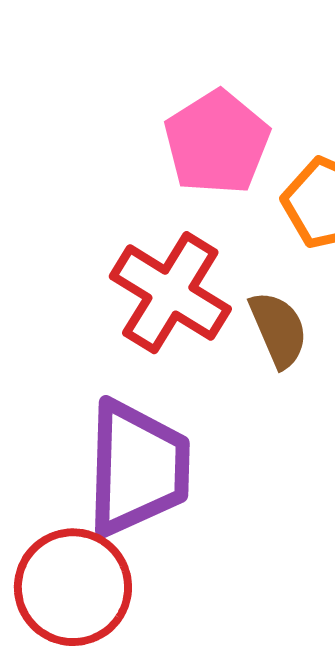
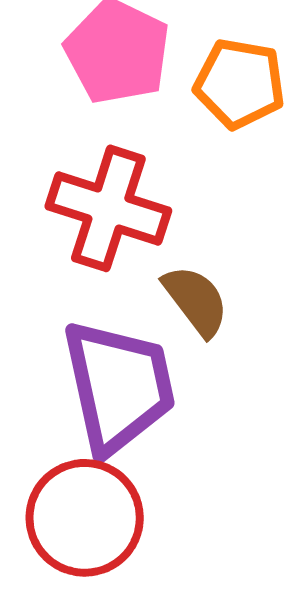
brown semicircle: (278, 329) -> (196, 301), moved

